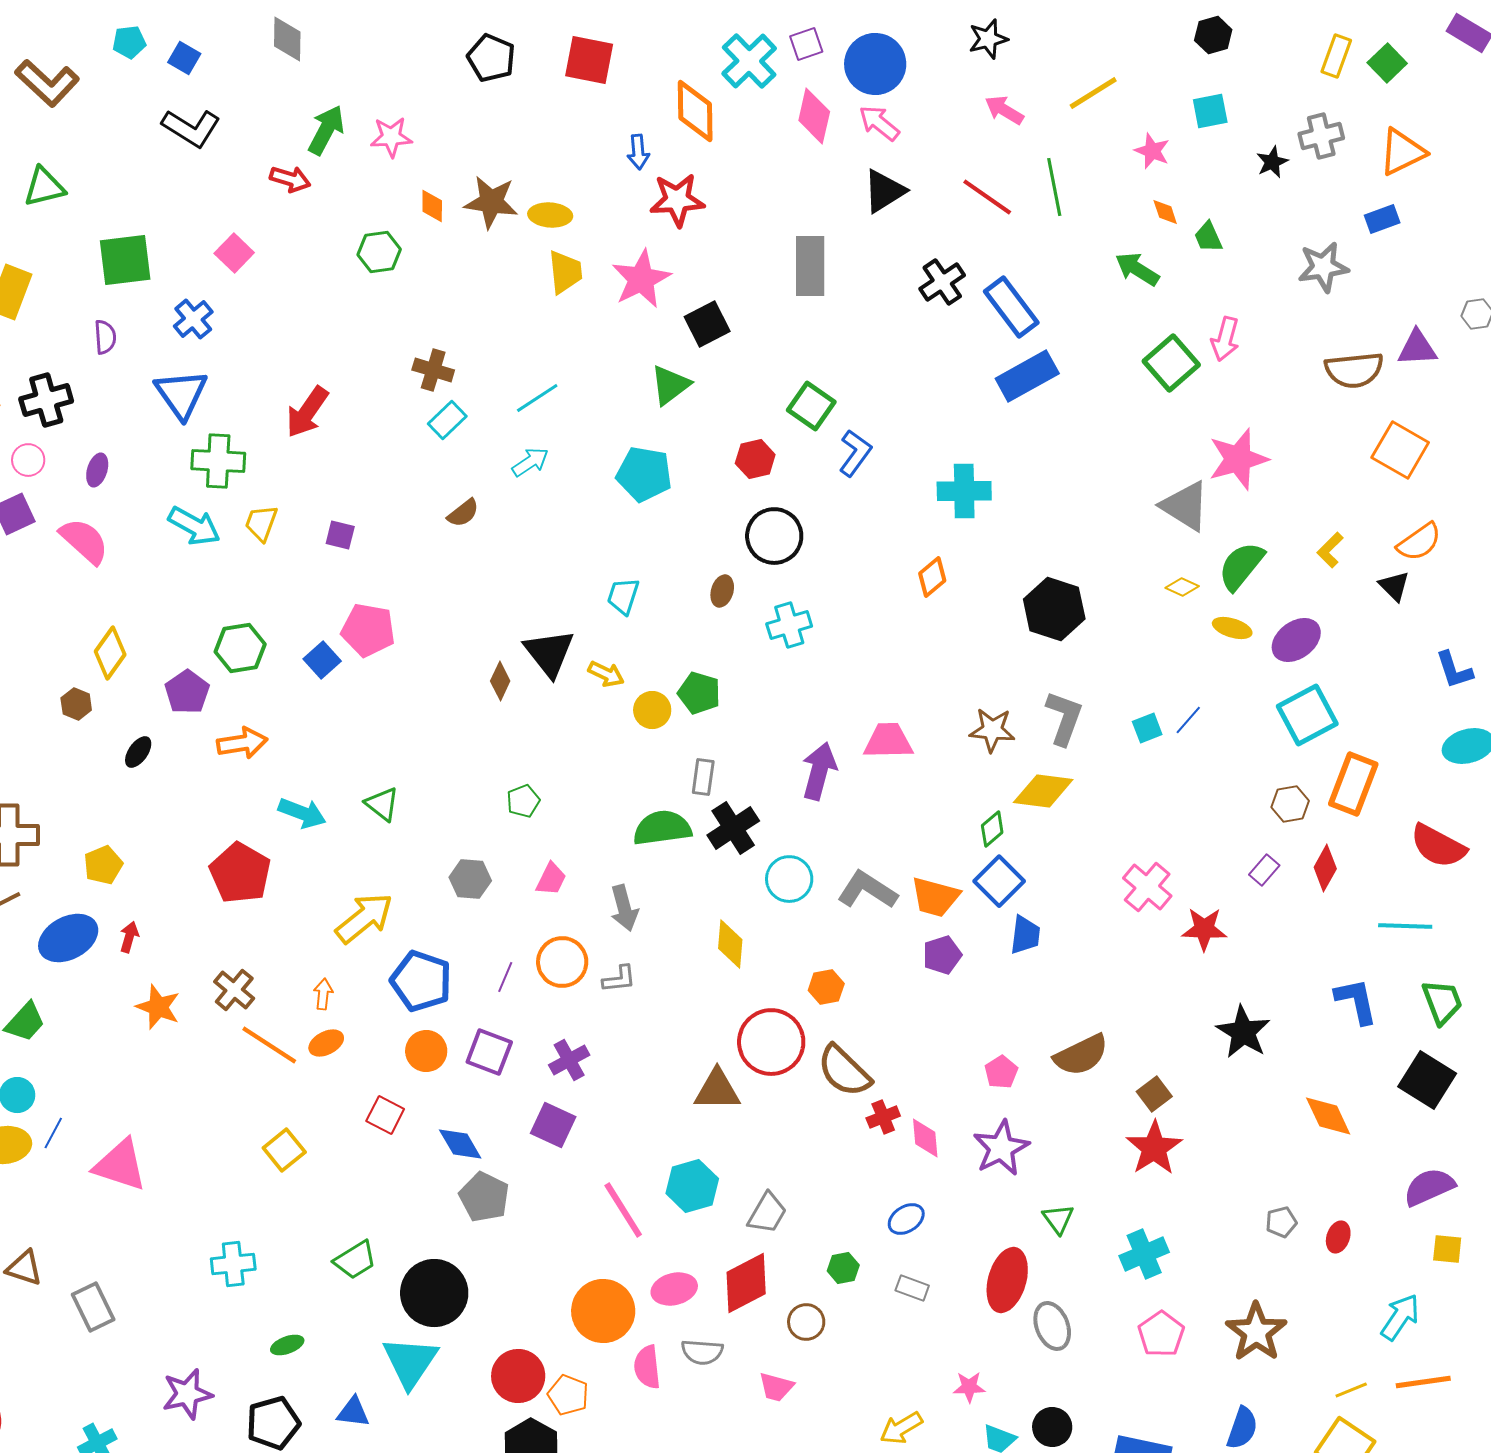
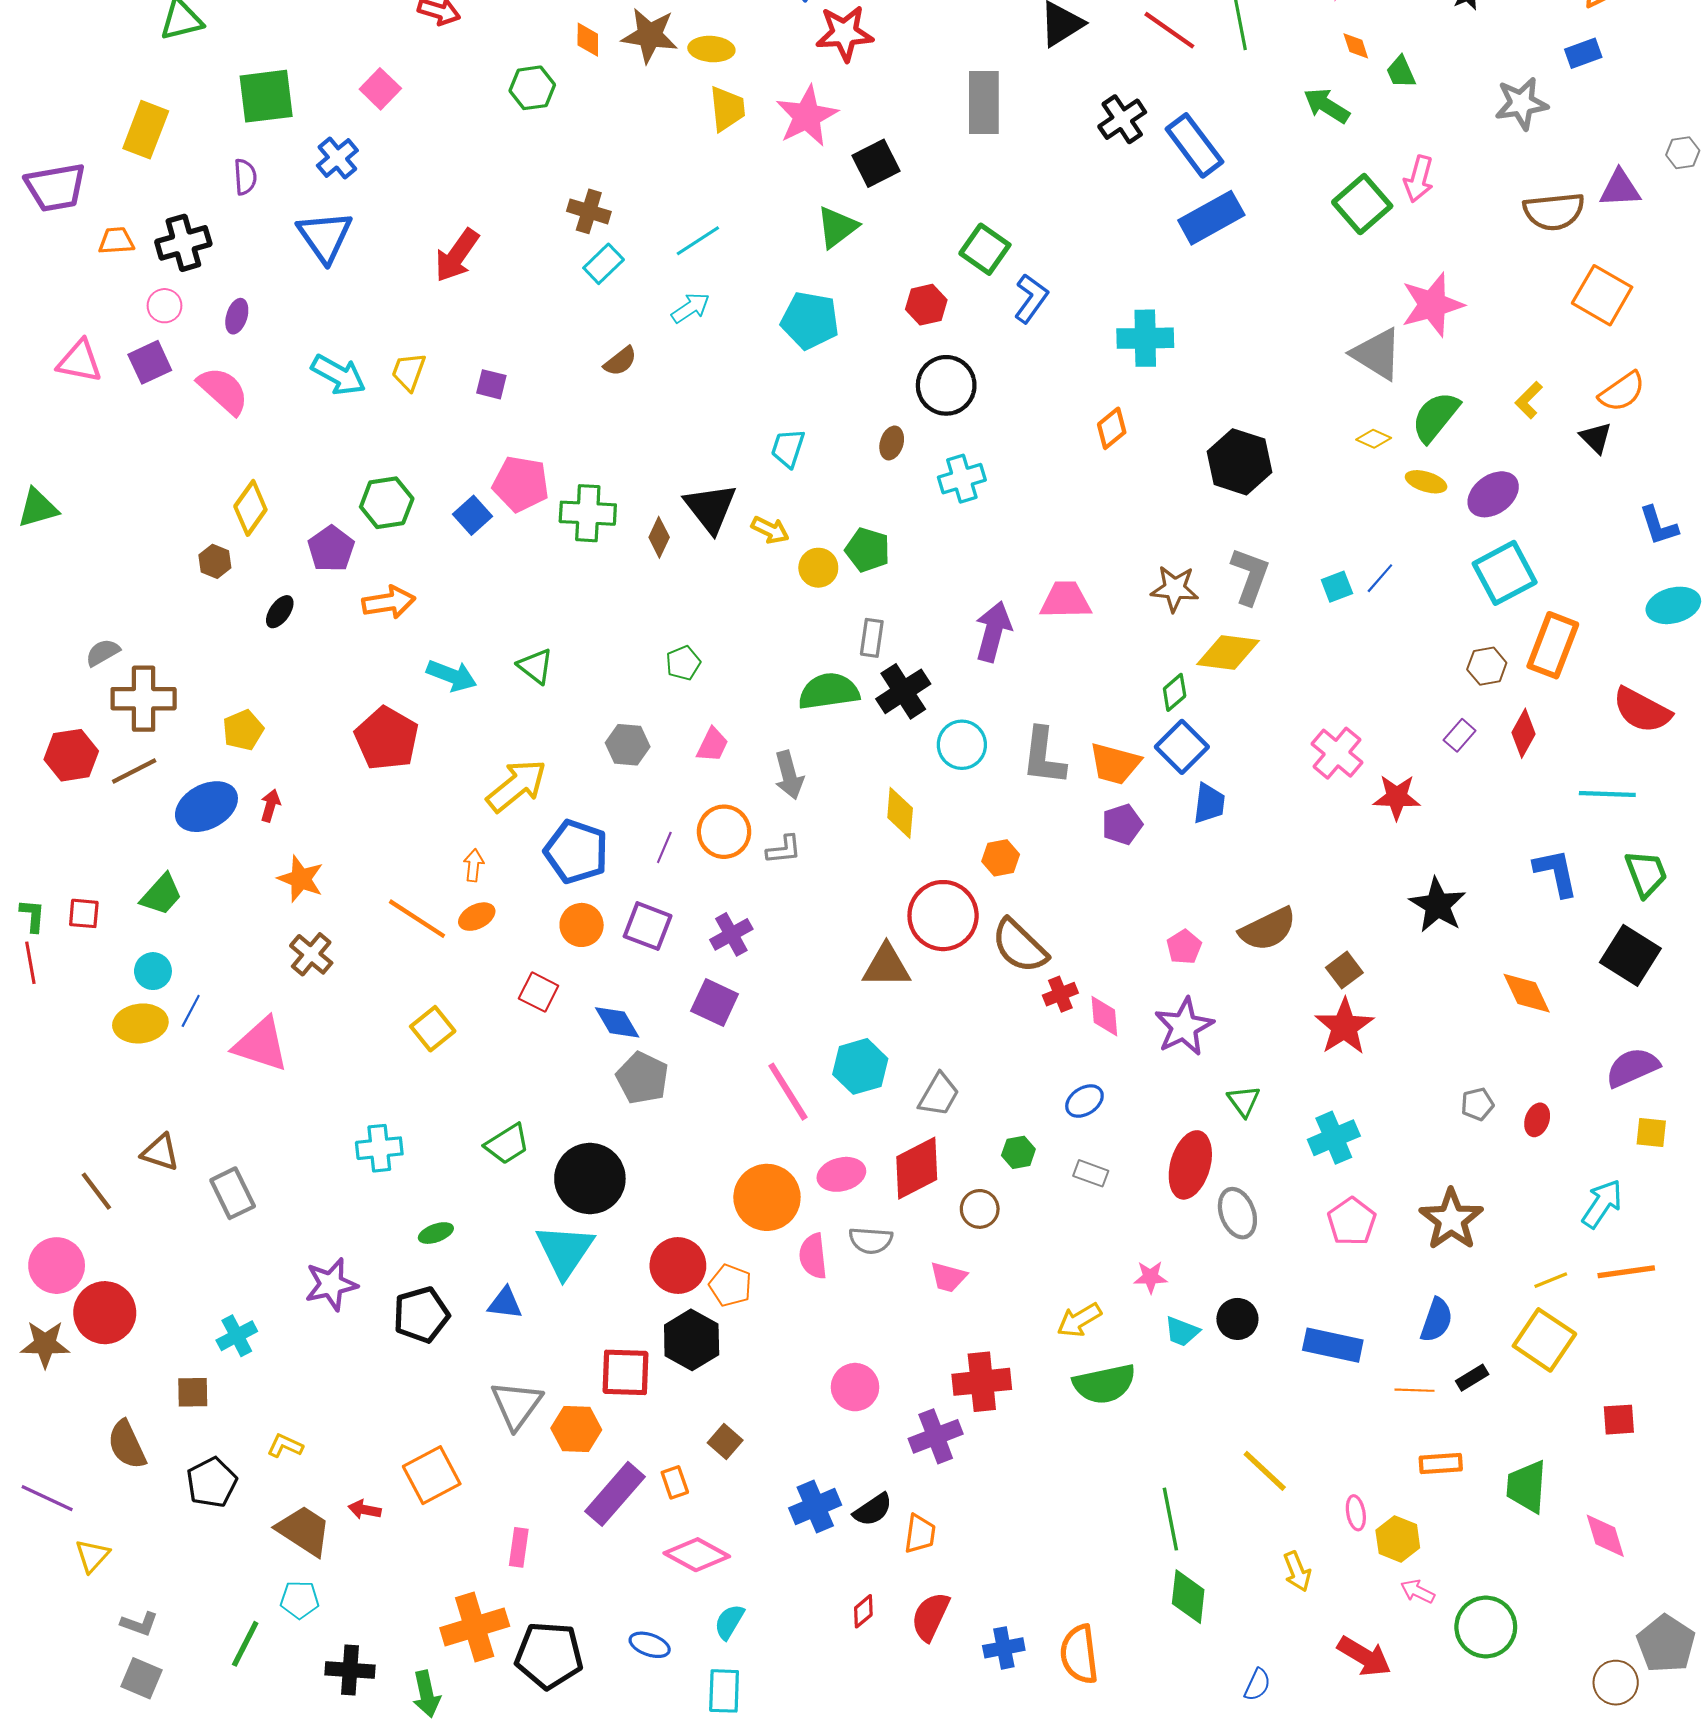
green cross: (218, 461) -> (588, 513), moved
gray L-shape: (867, 890) -> (1044, 756), turned -116
brown cross: (234, 990) -> (311, 954), moved

